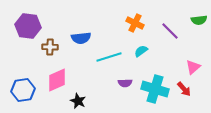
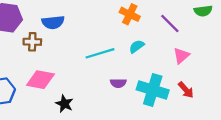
blue semicircle: (81, 38) -> (53, 22), moved
pink triangle: (193, 67) -> (181, 56), moved
pink diamond: (57, 80) -> (40, 80), turned 35

